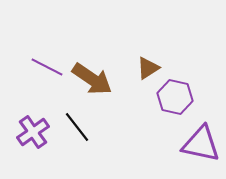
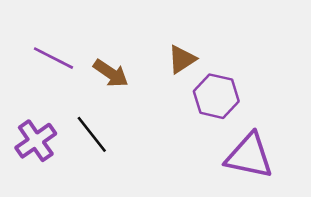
brown arrow: (92, 79) -> (111, 73), size x0.7

